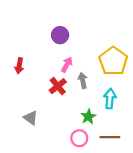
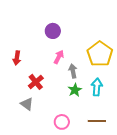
red cross: (58, 86) -> (36, 82), moved
green star: (88, 117) -> (75, 90), moved
pink circle: (79, 138) -> (62, 122), moved

